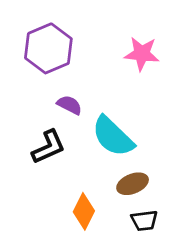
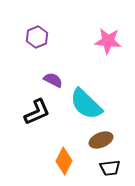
purple hexagon: (48, 48) -> (37, 37), size x0.6

